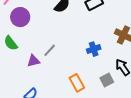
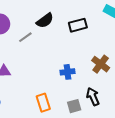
gray line: (50, 50) -> (25, 37), moved

